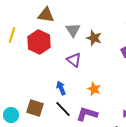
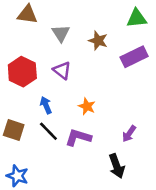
brown star: (94, 38) -> (98, 41), moved
red hexagon: (39, 42) -> (22, 72), moved

